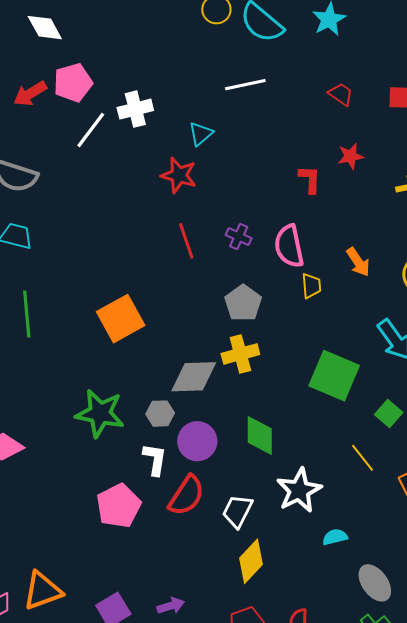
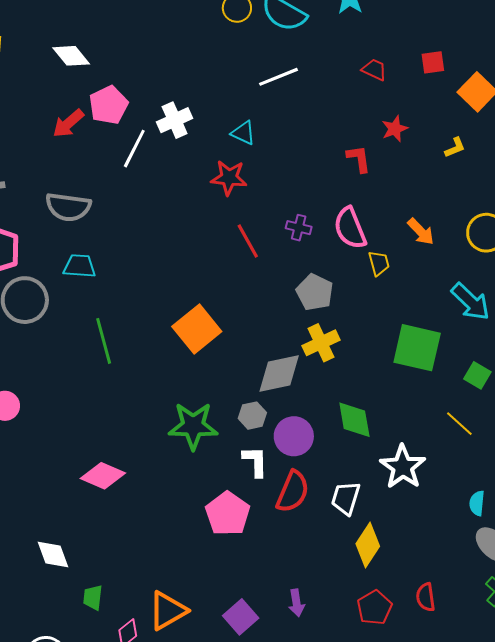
cyan triangle: (201, 134) -> (243, 133), turned -44
cyan semicircle: (335, 537) -> (477, 503), moved, turned -60
purple arrow: (171, 606) -> (297, 603), turned 108

